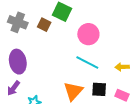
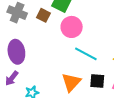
pink circle: (88, 34) -> (72, 27), moved

